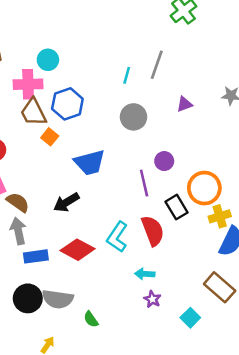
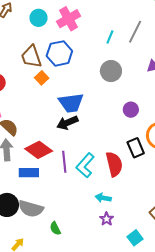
cyan circle: (48, 60) -> (39, 18), moved
pink cross: (28, 84) -> (68, 19), moved, turned -35
purple line: (144, 183) -> (64, 162), moved
black arrow: (66, 202) -> (67, 123), moved
red diamond: (78, 250) -> (39, 150), moved
blue rectangle: (36, 256) -> (29, 173), moved

